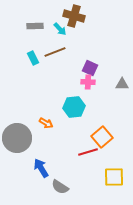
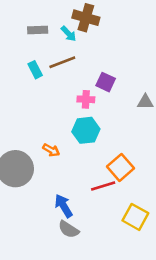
pink cross: (88, 82) -> (86, 99), moved
blue arrow: (41, 168) -> (64, 206), moved
yellow square: (114, 177) -> (135, 217), turned 30

